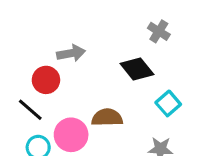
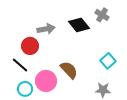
black diamond: (137, 69) -> (79, 25), moved
brown semicircle: (107, 118) -> (69, 70), turned 48

